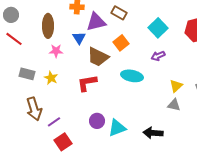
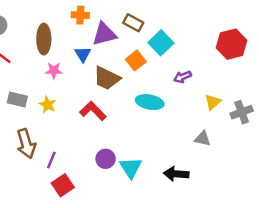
cyan square: (158, 28) -> (161, 43), moved
red L-shape: (87, 83) -> (93, 111), turned 55
yellow triangle: (176, 86) -> (213, 102), moved
purple line: (54, 122) -> (51, 160), turned -32
cyan triangle: (117, 128) -> (131, 168), turned -42

